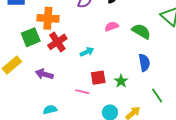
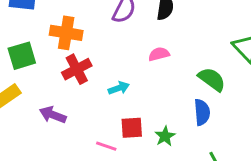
green semicircle: (141, 31) -> (212, 79), moved
green square: (31, 37) -> (22, 56), moved

